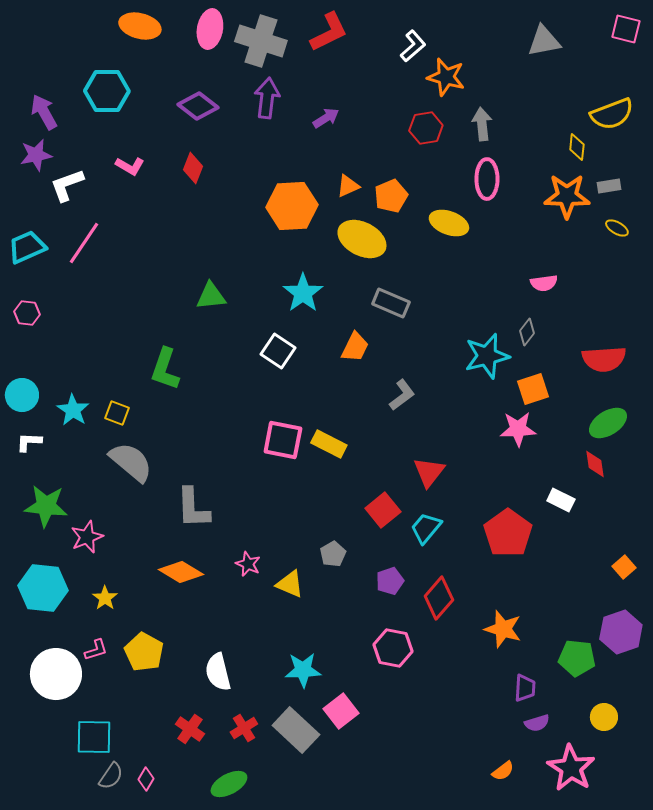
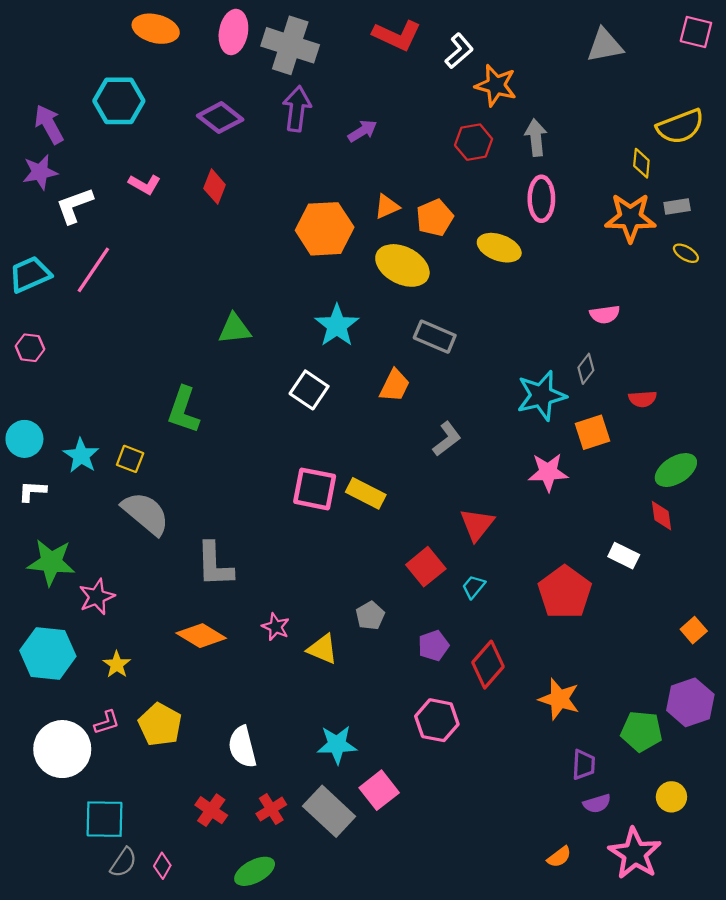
red L-shape: (329, 32) -> (397, 35), moved, turned 51
red semicircle: (604, 359) -> (643, 399), moved, size x0.6
pink star: (518, 429) -> (548, 472), moved
cyan trapezoid: (426, 528) -> (474, 587), size x0.7

